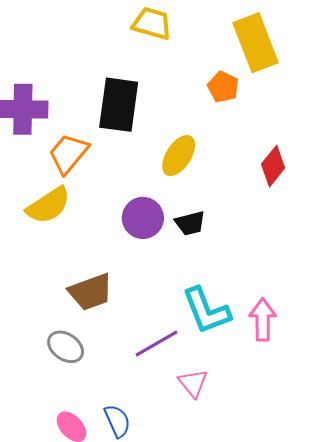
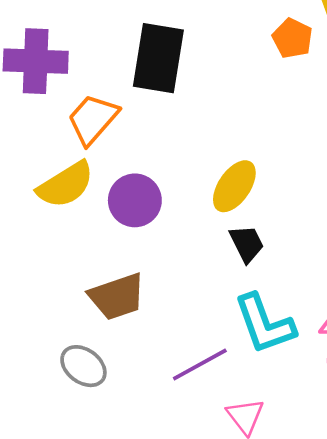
yellow ellipse: (179, 156) -> (234, 186), moved
purple circle: (143, 218) -> (135, 200), moved
black trapezoid: (190, 223) -> (247, 244), moved, turned -104

